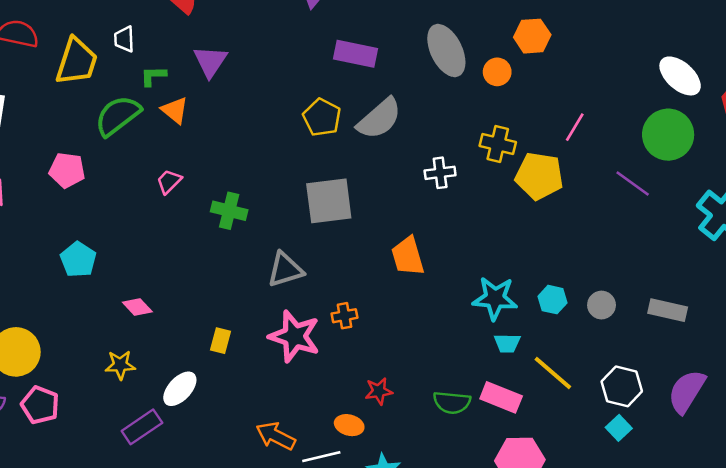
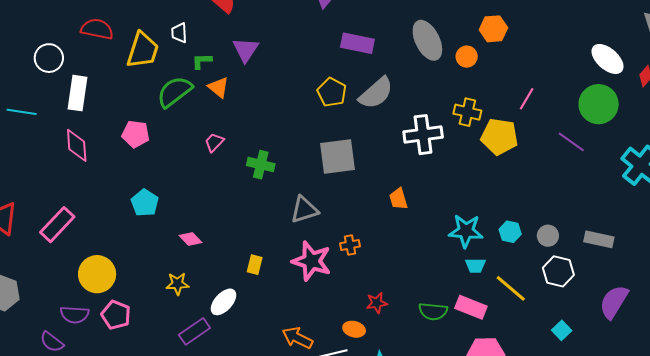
white cross: (440, 173) -> (423, 135), size x1.6
orange trapezoid: (408, 256) -> (398, 199), size x0.7
white hexagon: (622, 386) -> (558, 271), moved

